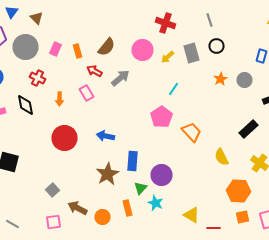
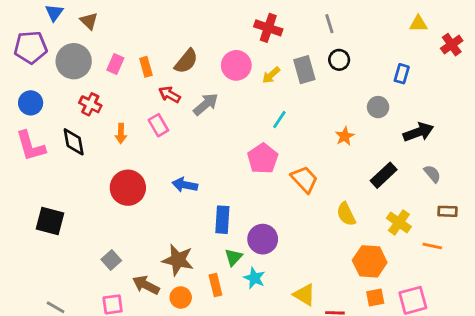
orange star: (220, 79) -> (345, 136), moved
brown star: (108, 174) -> (178, 260), moved, turned -30

